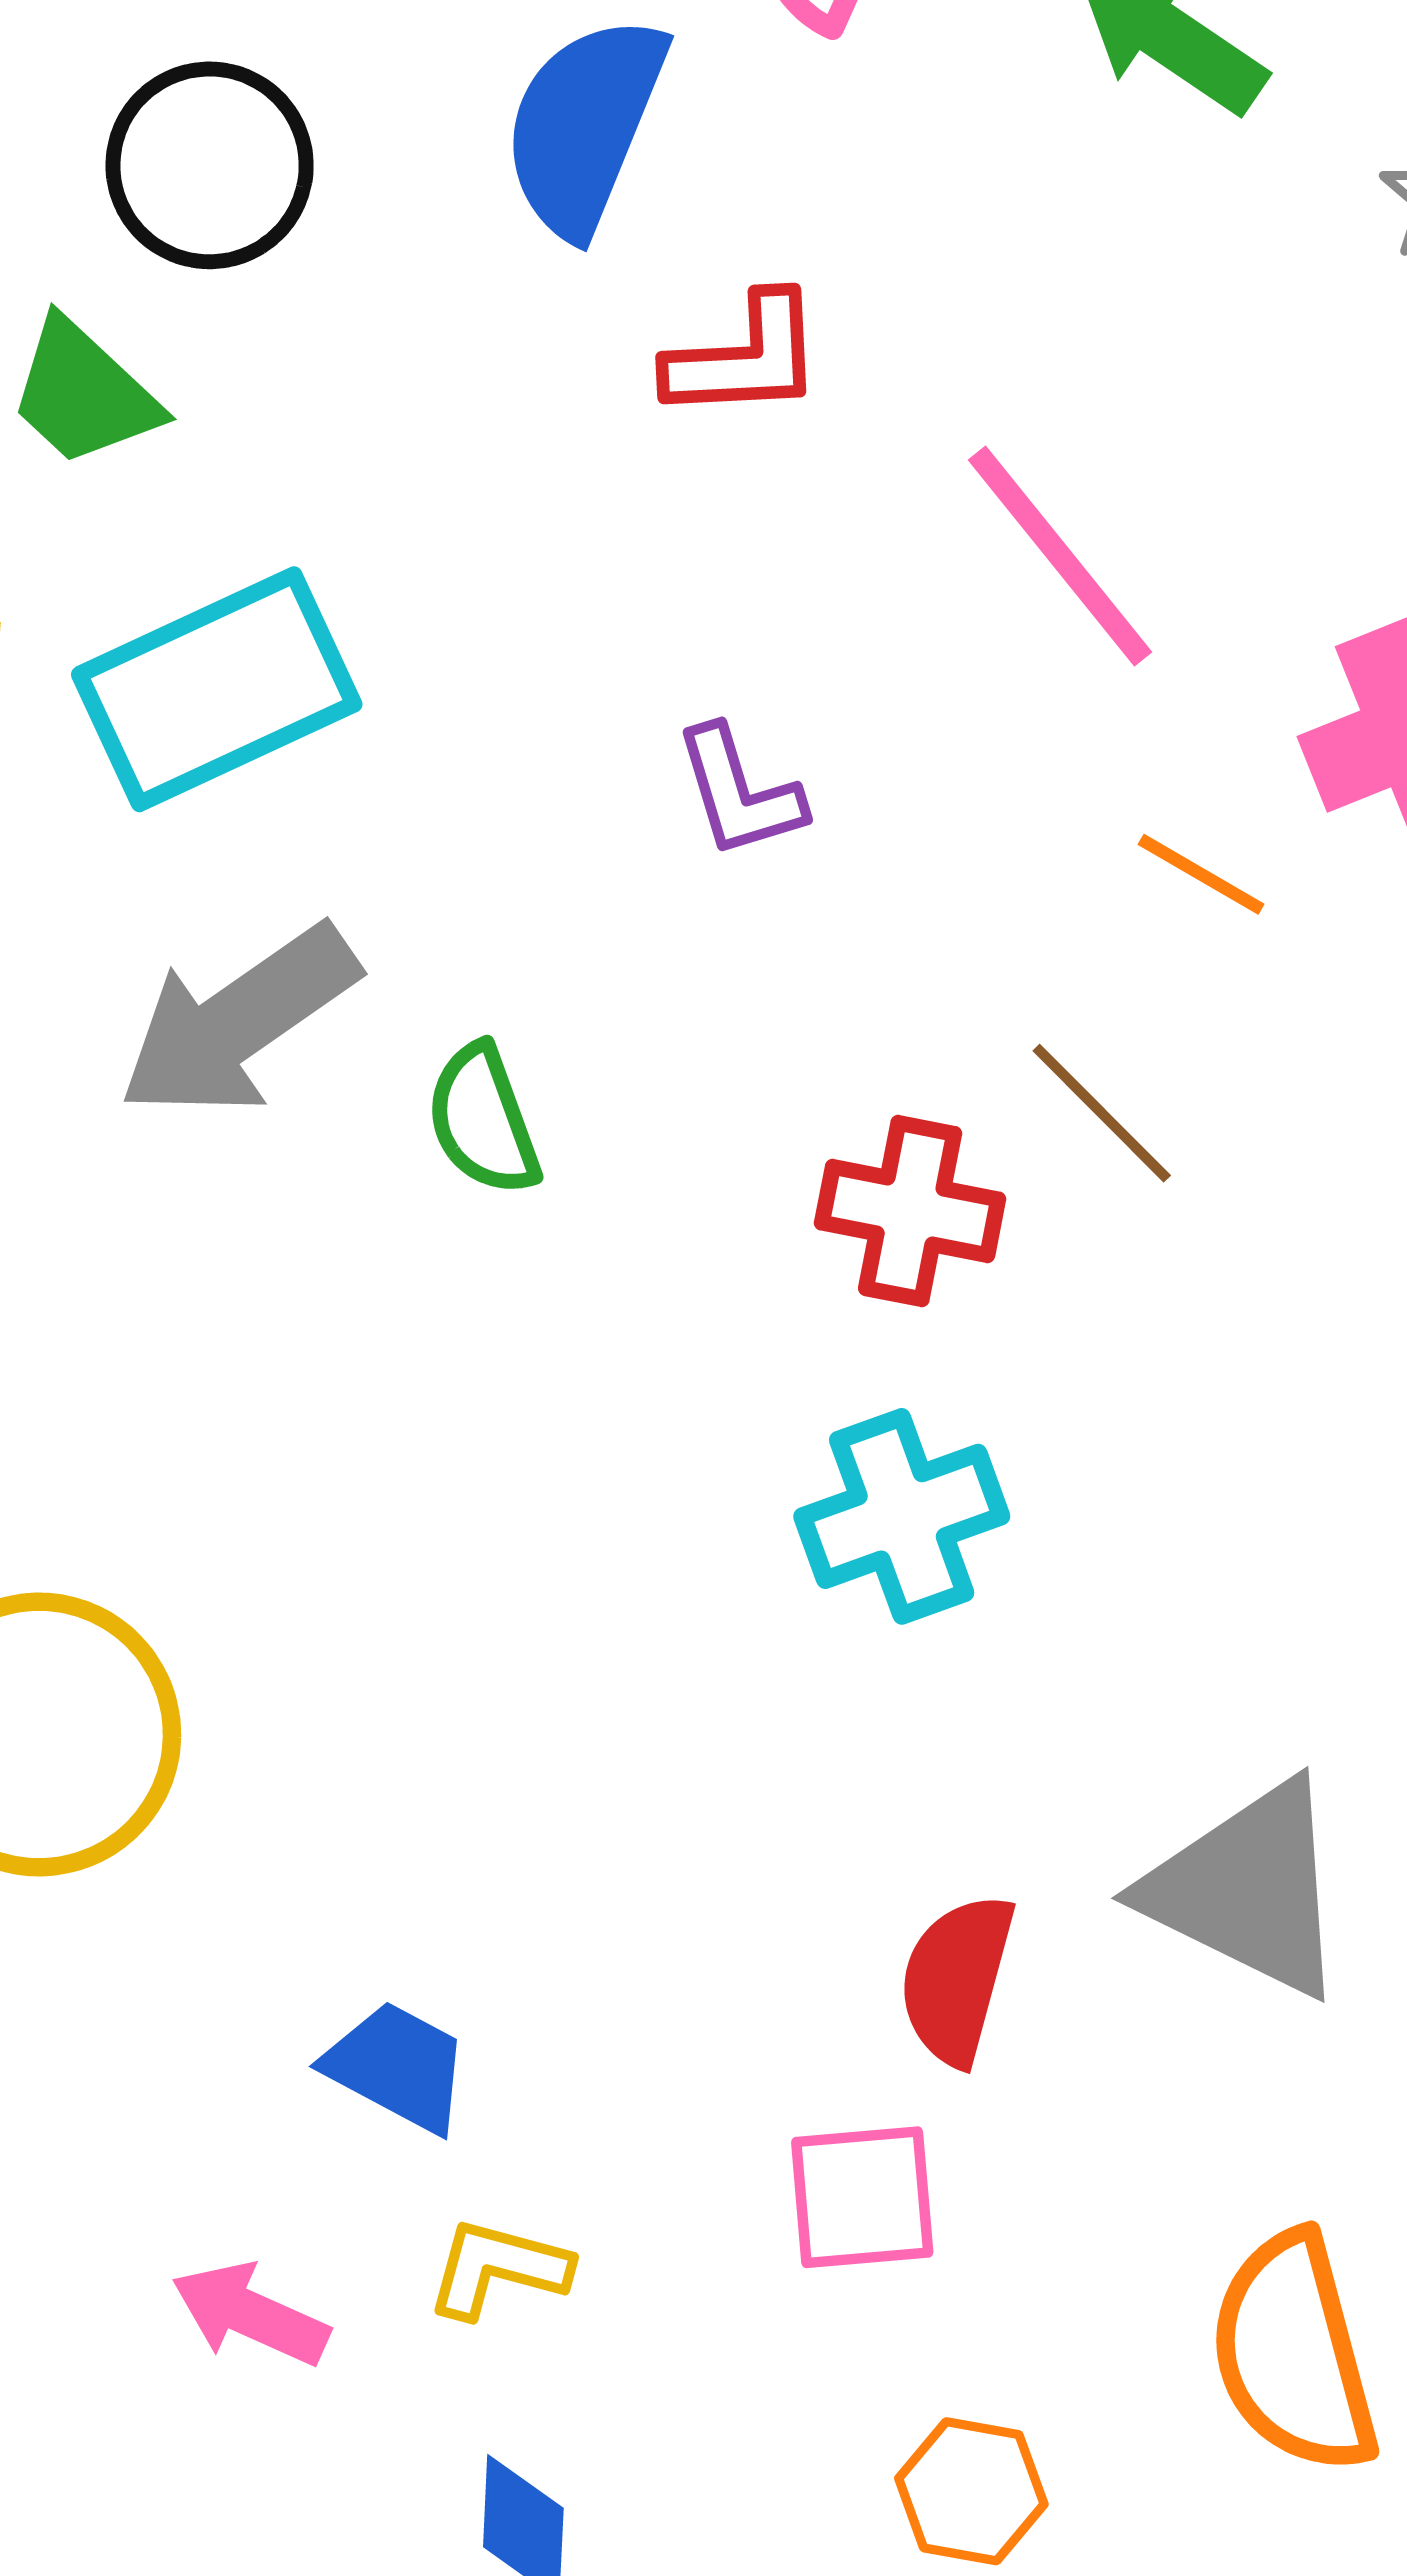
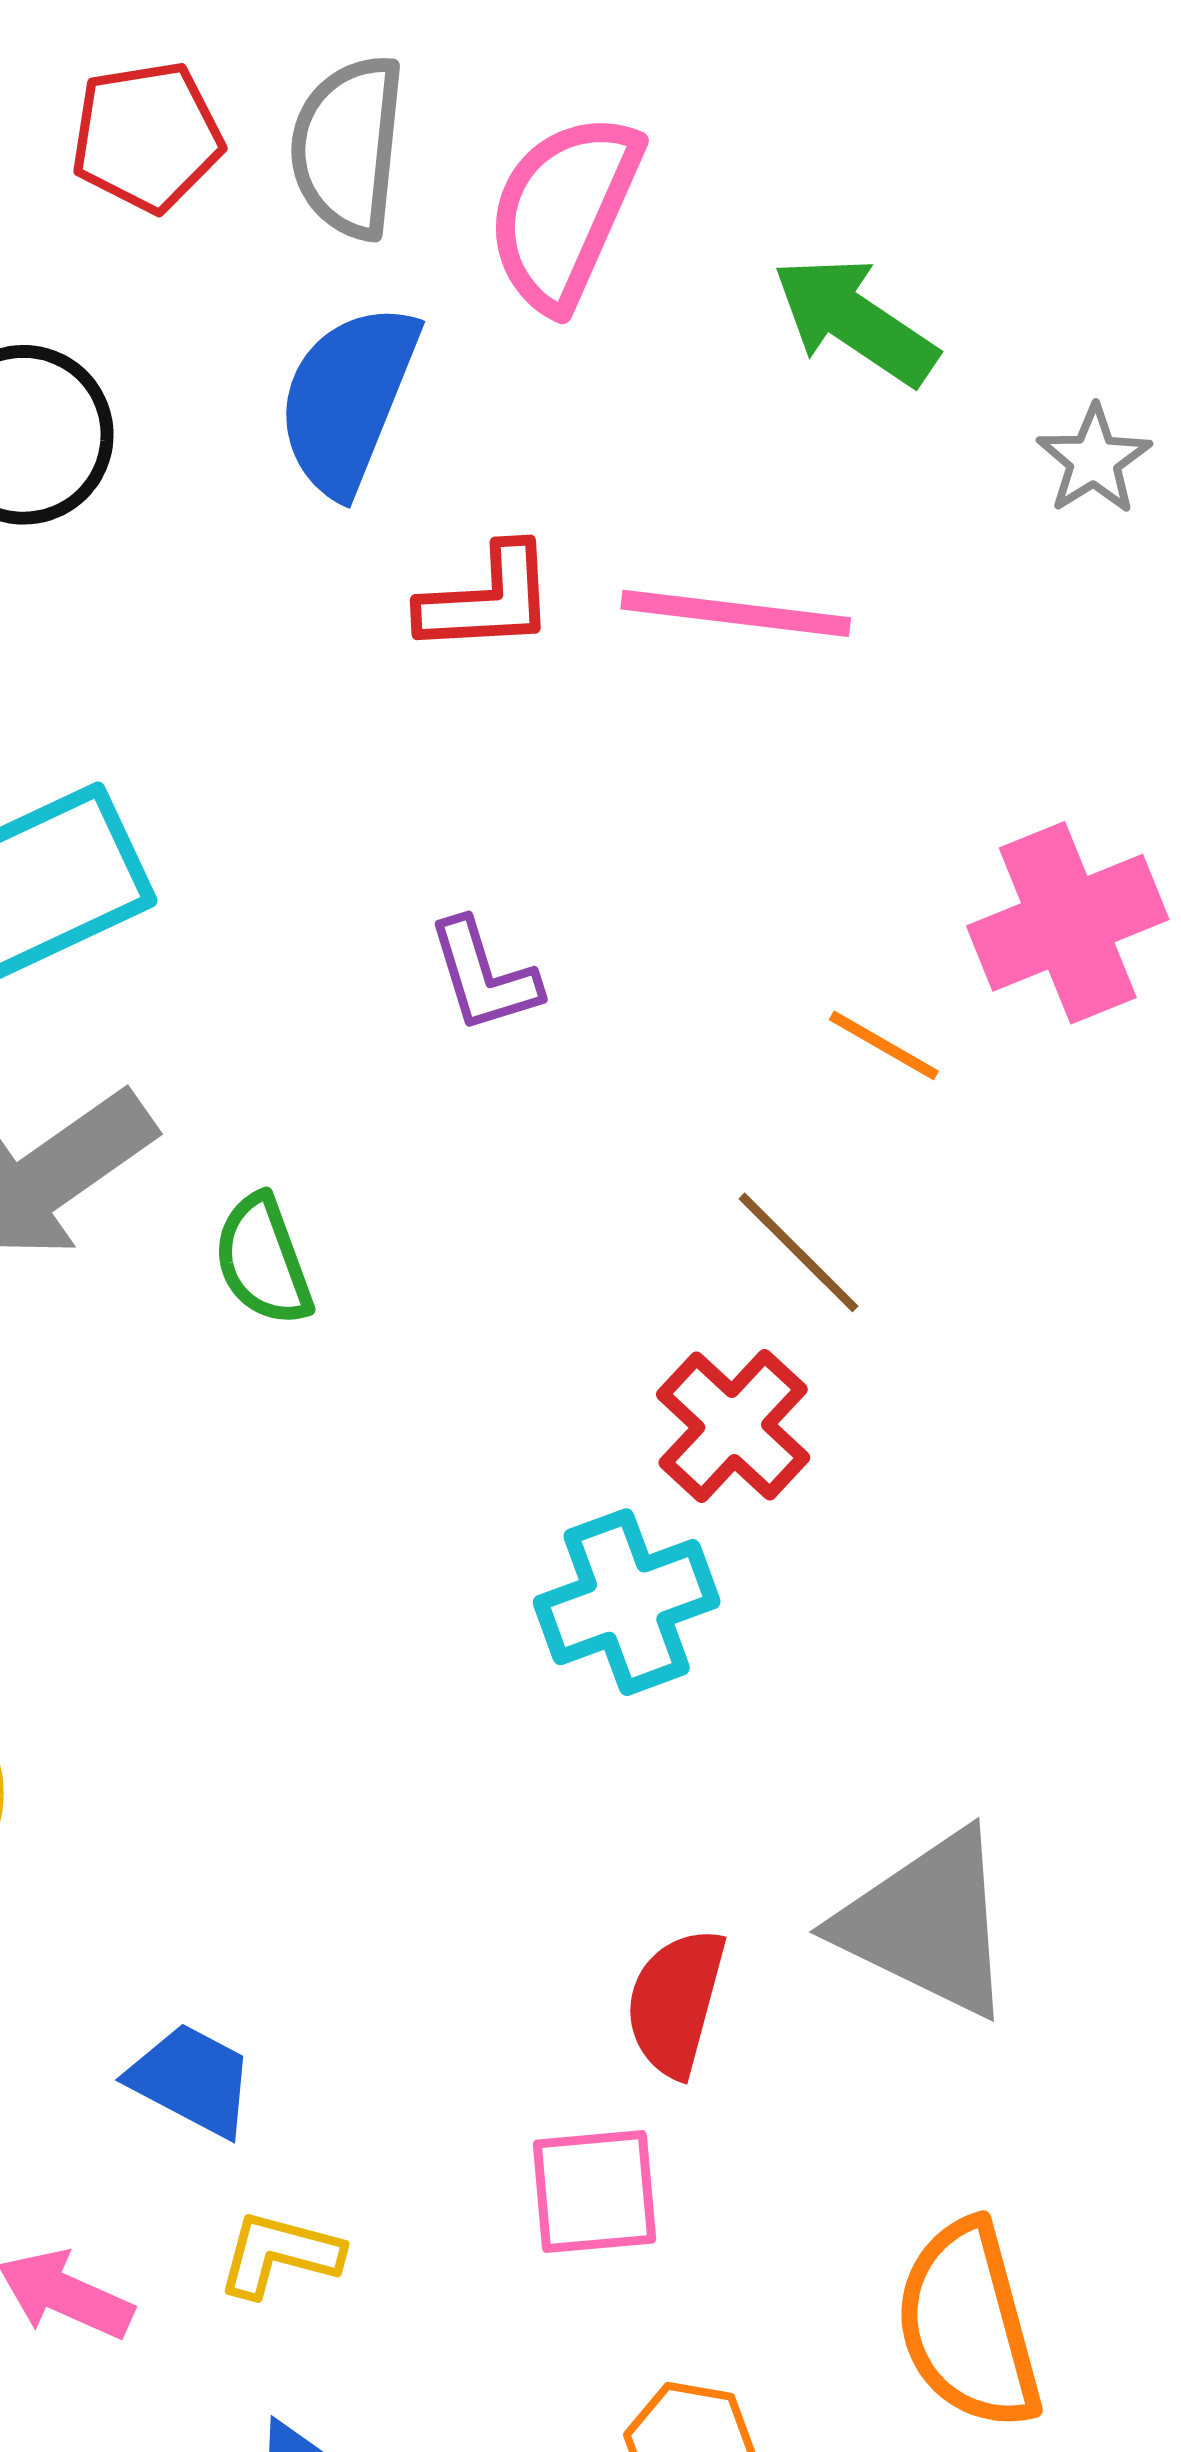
pink line: (1060, 556) -> (736, 613), moved, turned -44
red cross: (910, 1211) -> (733, 1426), moved, turned 32

